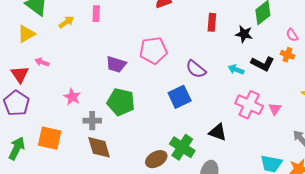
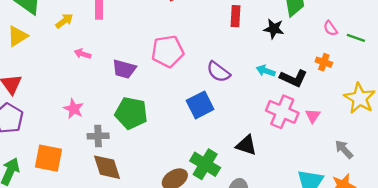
orange cross: (287, 55) -> (324, 62), moved
pink arrow: (42, 62) -> (83, 54), moved
black L-shape: (263, 64) -> (294, 78), moved

